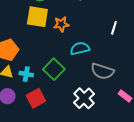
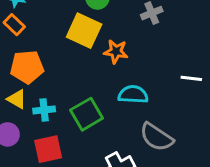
white line: (114, 28) -> (191, 78), turned 64
cyan cross: (26, 74) -> (44, 110), turned -32

